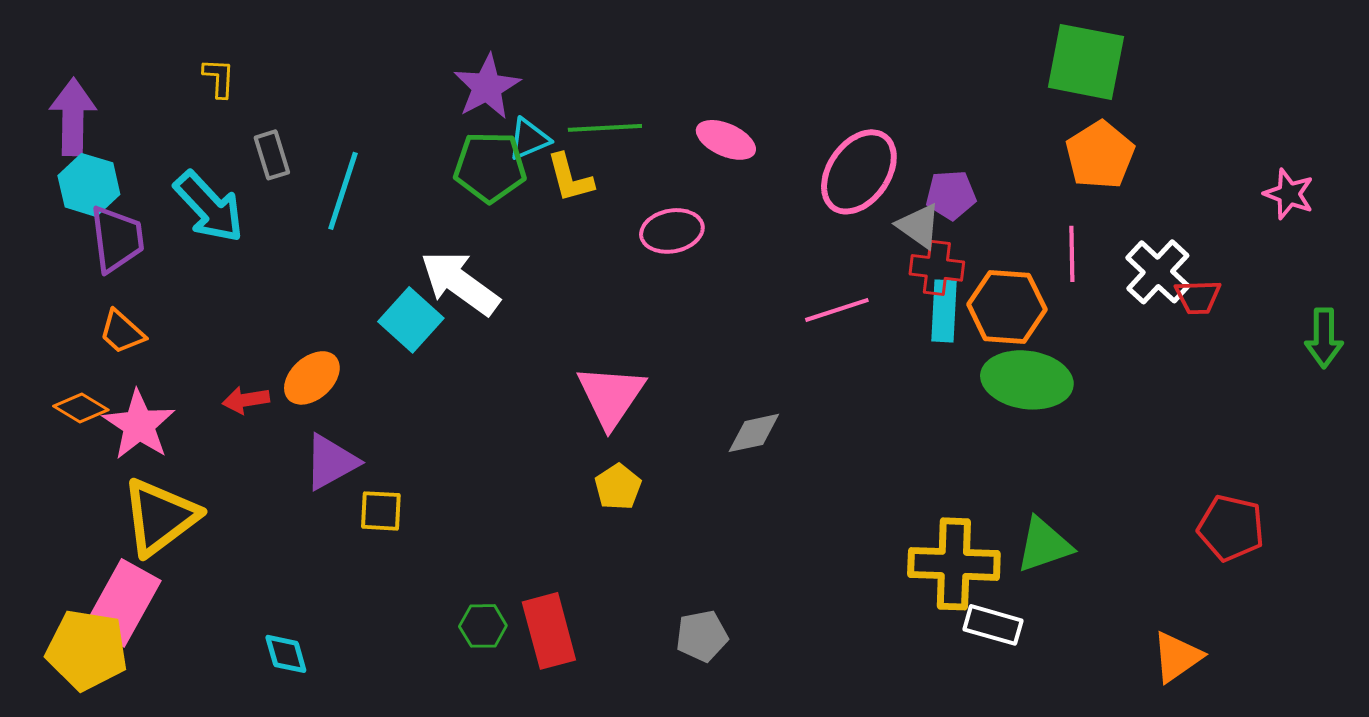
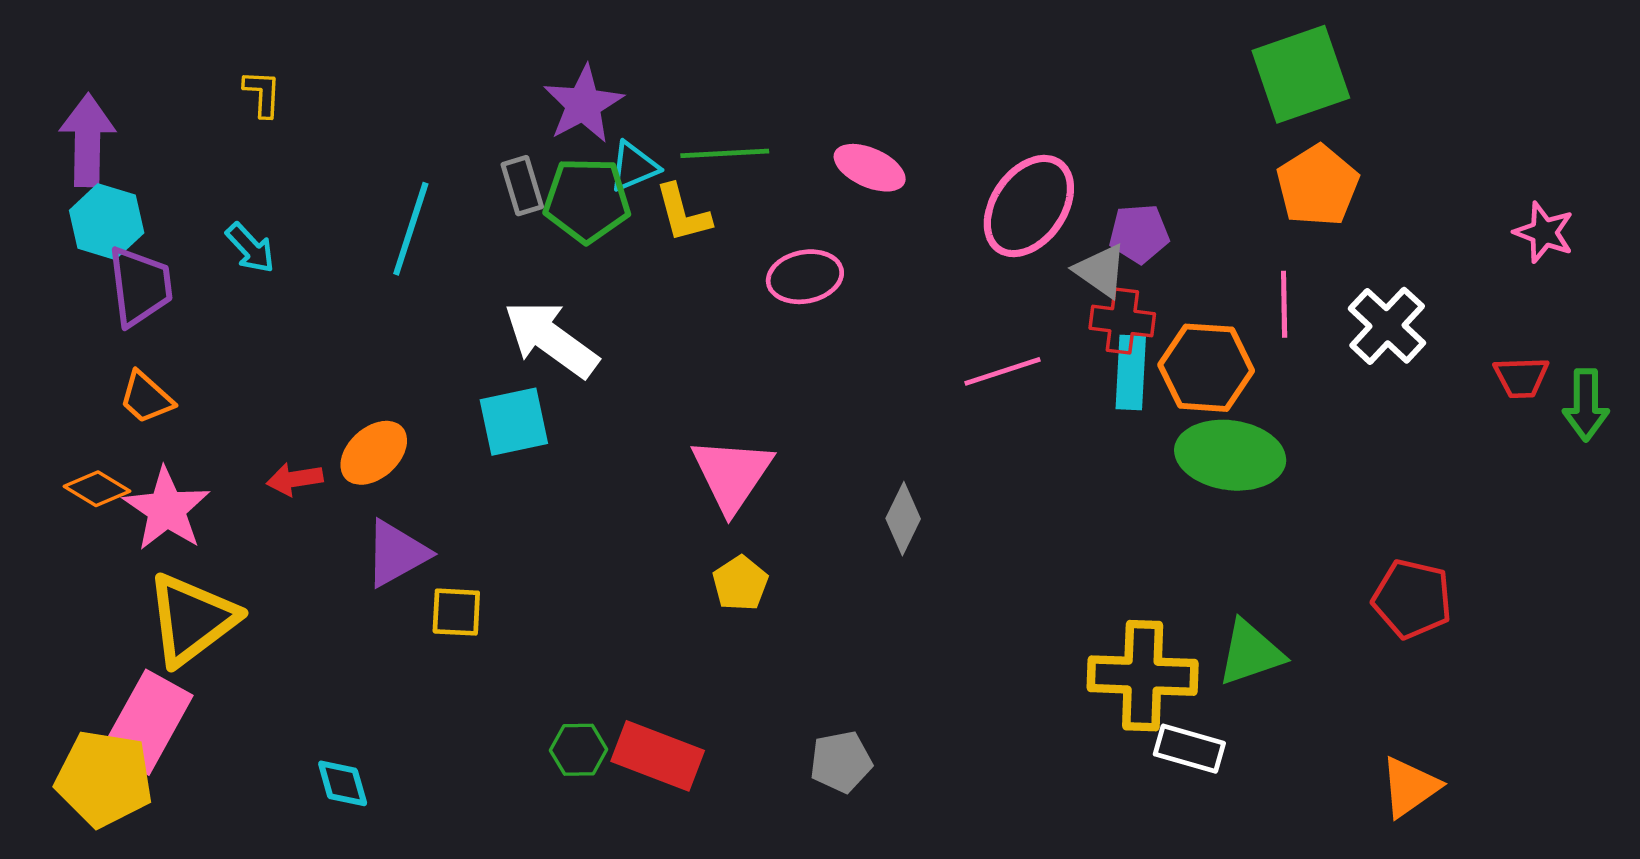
green square: (1086, 62) -> (1301, 74), turned -30
gray rectangle: (272, 155) -> (522, 186), moved
cyan arrow: (209, 207) -> (250, 248), size x0.6
red trapezoid: (1198, 297) -> (1521, 377), moved
cyan square: (411, 320) -> (514, 422), moved, turned 36
gray diamond: (754, 433) -> (903, 519), turned -52
red pentagon: (1231, 528) -> (1412, 599), moved
red rectangle: (549, 631) -> (658, 756), turned -54

